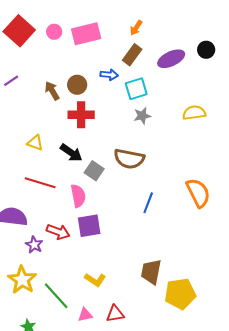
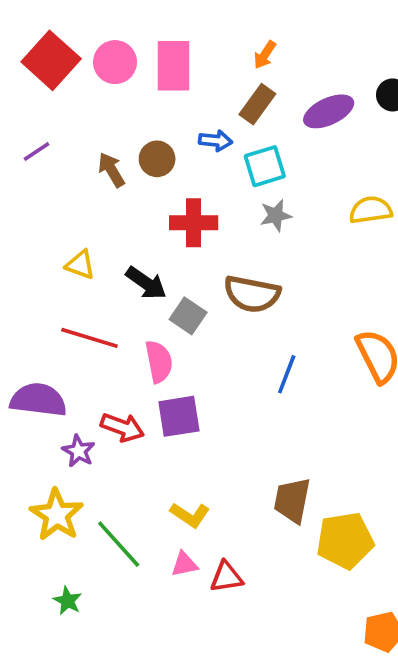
pink circle: (54, 32) -> (115, 62), size x1.5
pink rectangle: (86, 34) -> (173, 66), turned -76
red cross: (81, 115) -> (194, 223), moved
pink triangle: (85, 315) -> (184, 564), moved

